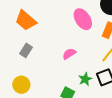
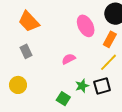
gray rectangle: (26, 50) -> (26, 51), turned -64

